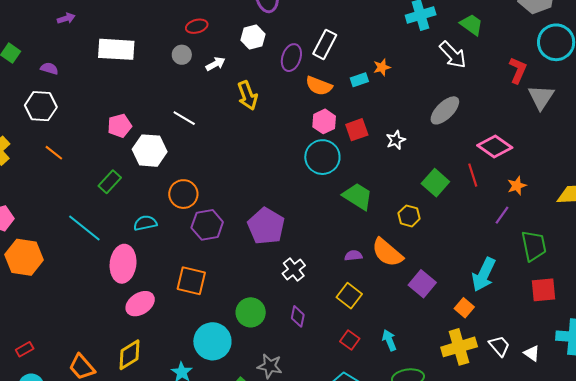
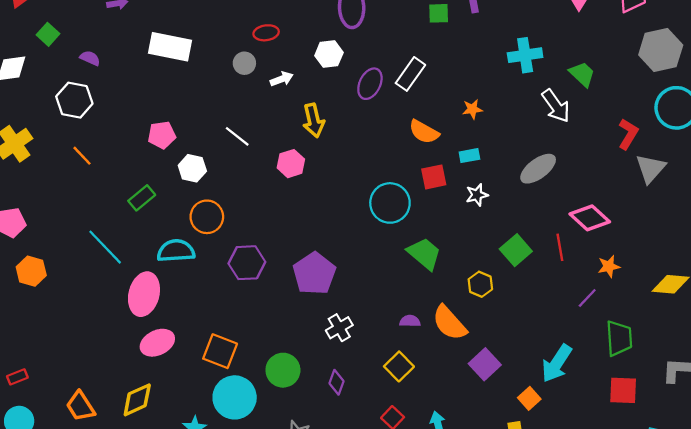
cyan rectangle: (359, 80) -> (469, 156), moved
orange semicircle: (319, 86) -> (424, 132), moved
pink hexagon: (324, 121) -> (291, 164), moved
white hexagon: (150, 151) -> (192, 168), size x0.7
orange circle: (183, 194) -> (207, 217), moved
cyan semicircle: (145, 223) -> (176, 251), size x1.4
orange hexagon: (24, 257) -> (31, 271), size x0.7
orange square: (191, 281) -> (220, 351), moved

